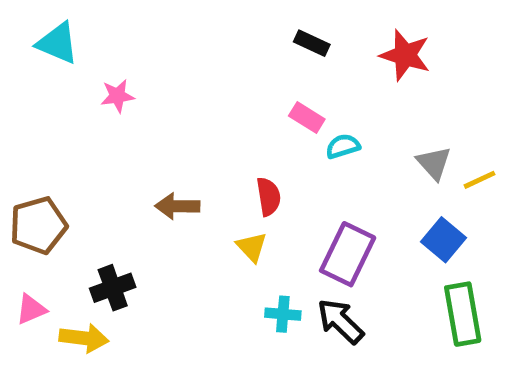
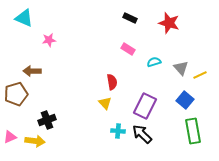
cyan semicircle: (343, 146) -> (154, 62), moved
brown arrow: (177, 206) -> (32, 71), moved
pink triangle: (31, 309) -> (10, 137), moved

